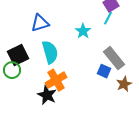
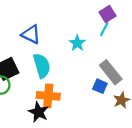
blue triangle: (40, 23) -> (31, 34), turned 42
orange cross: (56, 80) -> (48, 96), turned 35

